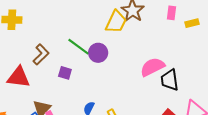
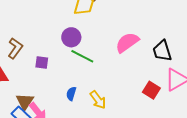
green line: (78, 47) -> (82, 56), moved
black trapezoid: (170, 80) -> (162, 51), moved

